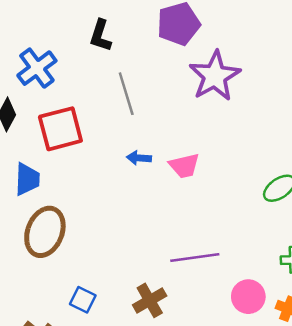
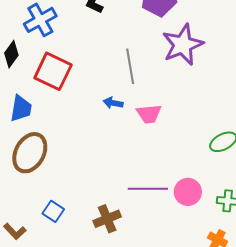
gray line: (126, 94) -> (130, 66), moved
red square: (60, 129) -> (53, 71), turned 33
pink circle: (248, 297) -> (188, 192), moved

